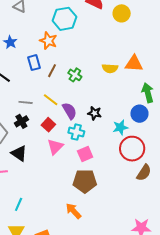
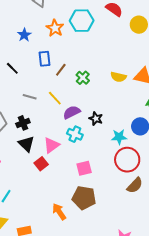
orange star: (48, 41) -> (55, 28), moved
purple semicircle: (70, 111) -> (72, 112), turned -96
black cross: (21, 121) -> (23, 123), moved
red square: (48, 125) -> (41, 164), moved
black triangle: (19, 153) -> (26, 144), moved
pink square: (85, 154) -> (84, 168), moved
brown pentagon: (85, 181) -> (84, 198), moved

